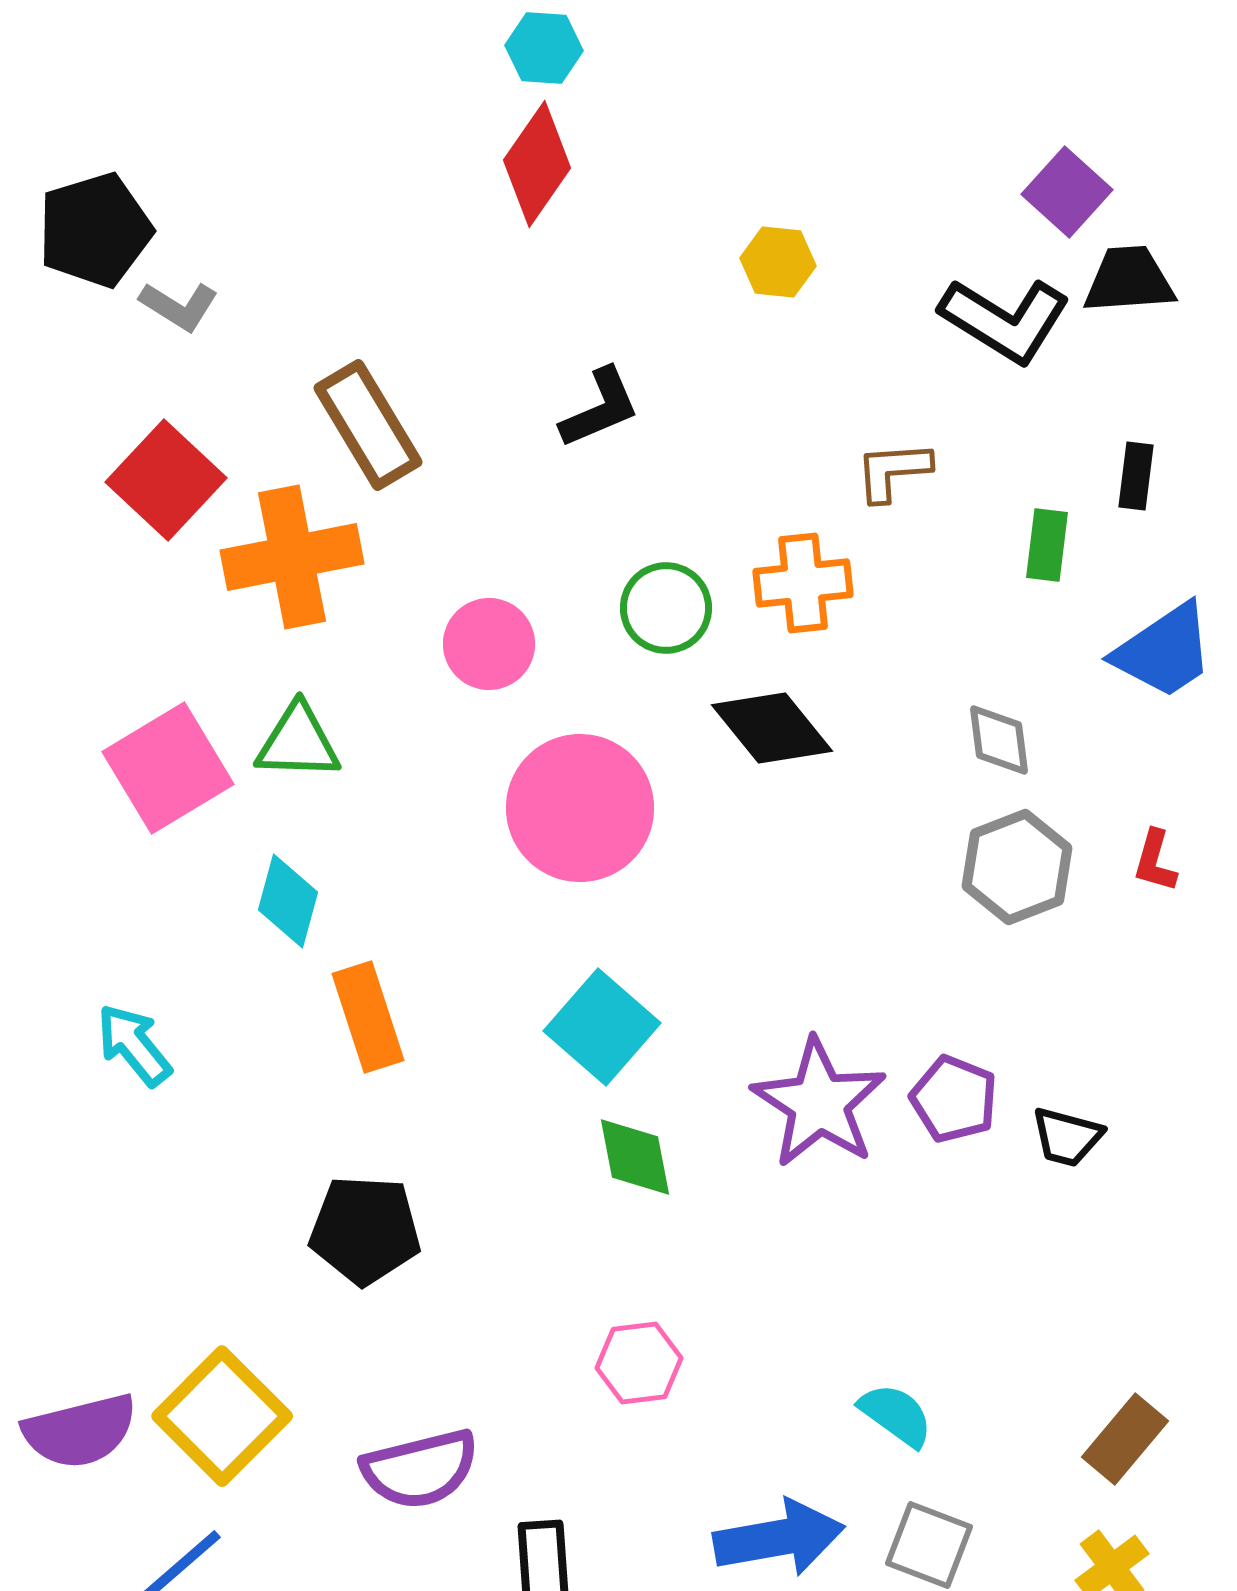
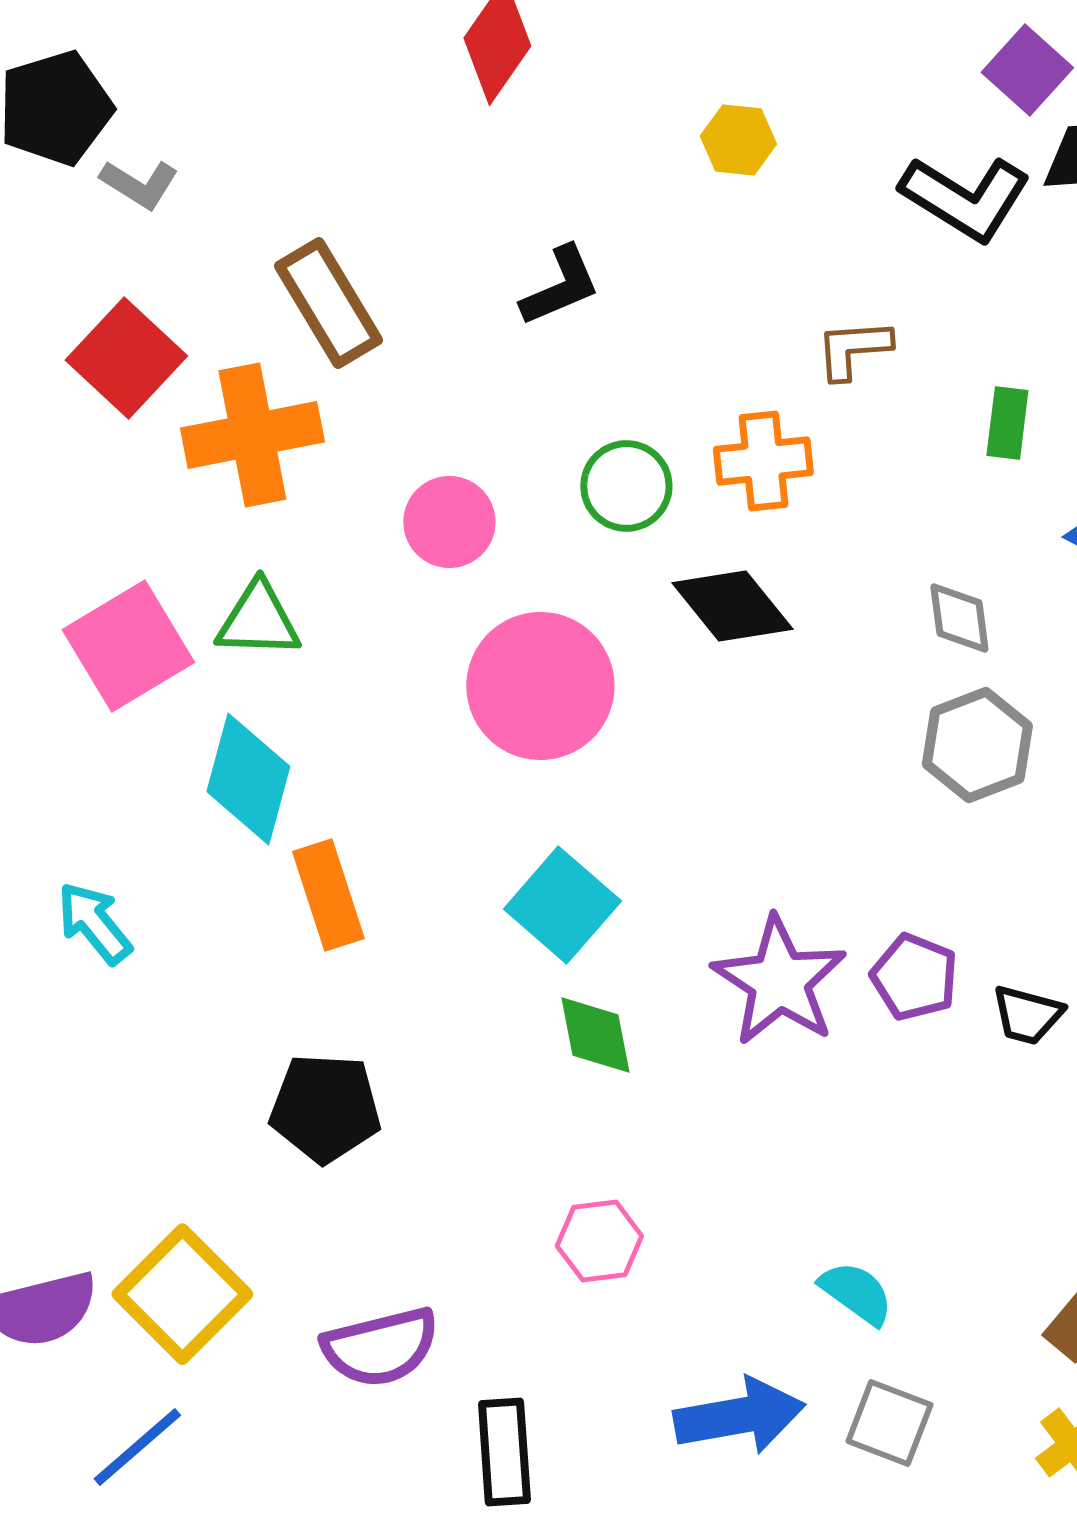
cyan diamond: (288, 901) -> (248, 779), size x1.4

